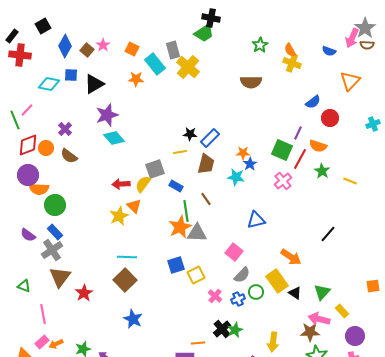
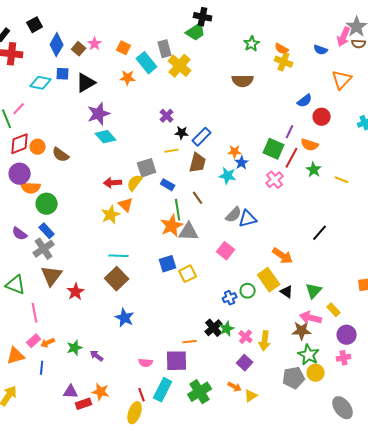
orange semicircle: (290, 50) -> (282, 49), turned -32
purple cross: (65, 129) -> (167, 116), moved
gray semicircle: (242, 275) -> (234, 215), moved
green triangle: (24, 286) -> (16, 285), size x1.5
pink cross: (215, 296) -> (246, 337), moved

